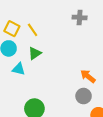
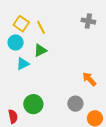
cyan triangle: (19, 69) -> (23, 64), turned -48
gray circle: (84, 96) -> (75, 104), moved

